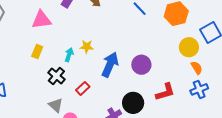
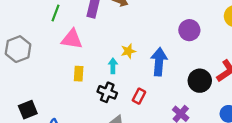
pink triangle: (41, 20) -> (72, 39), turned 35
purple circle: (141, 65) -> (189, 30), moved
black circle: (133, 103) -> (200, 81), moved

